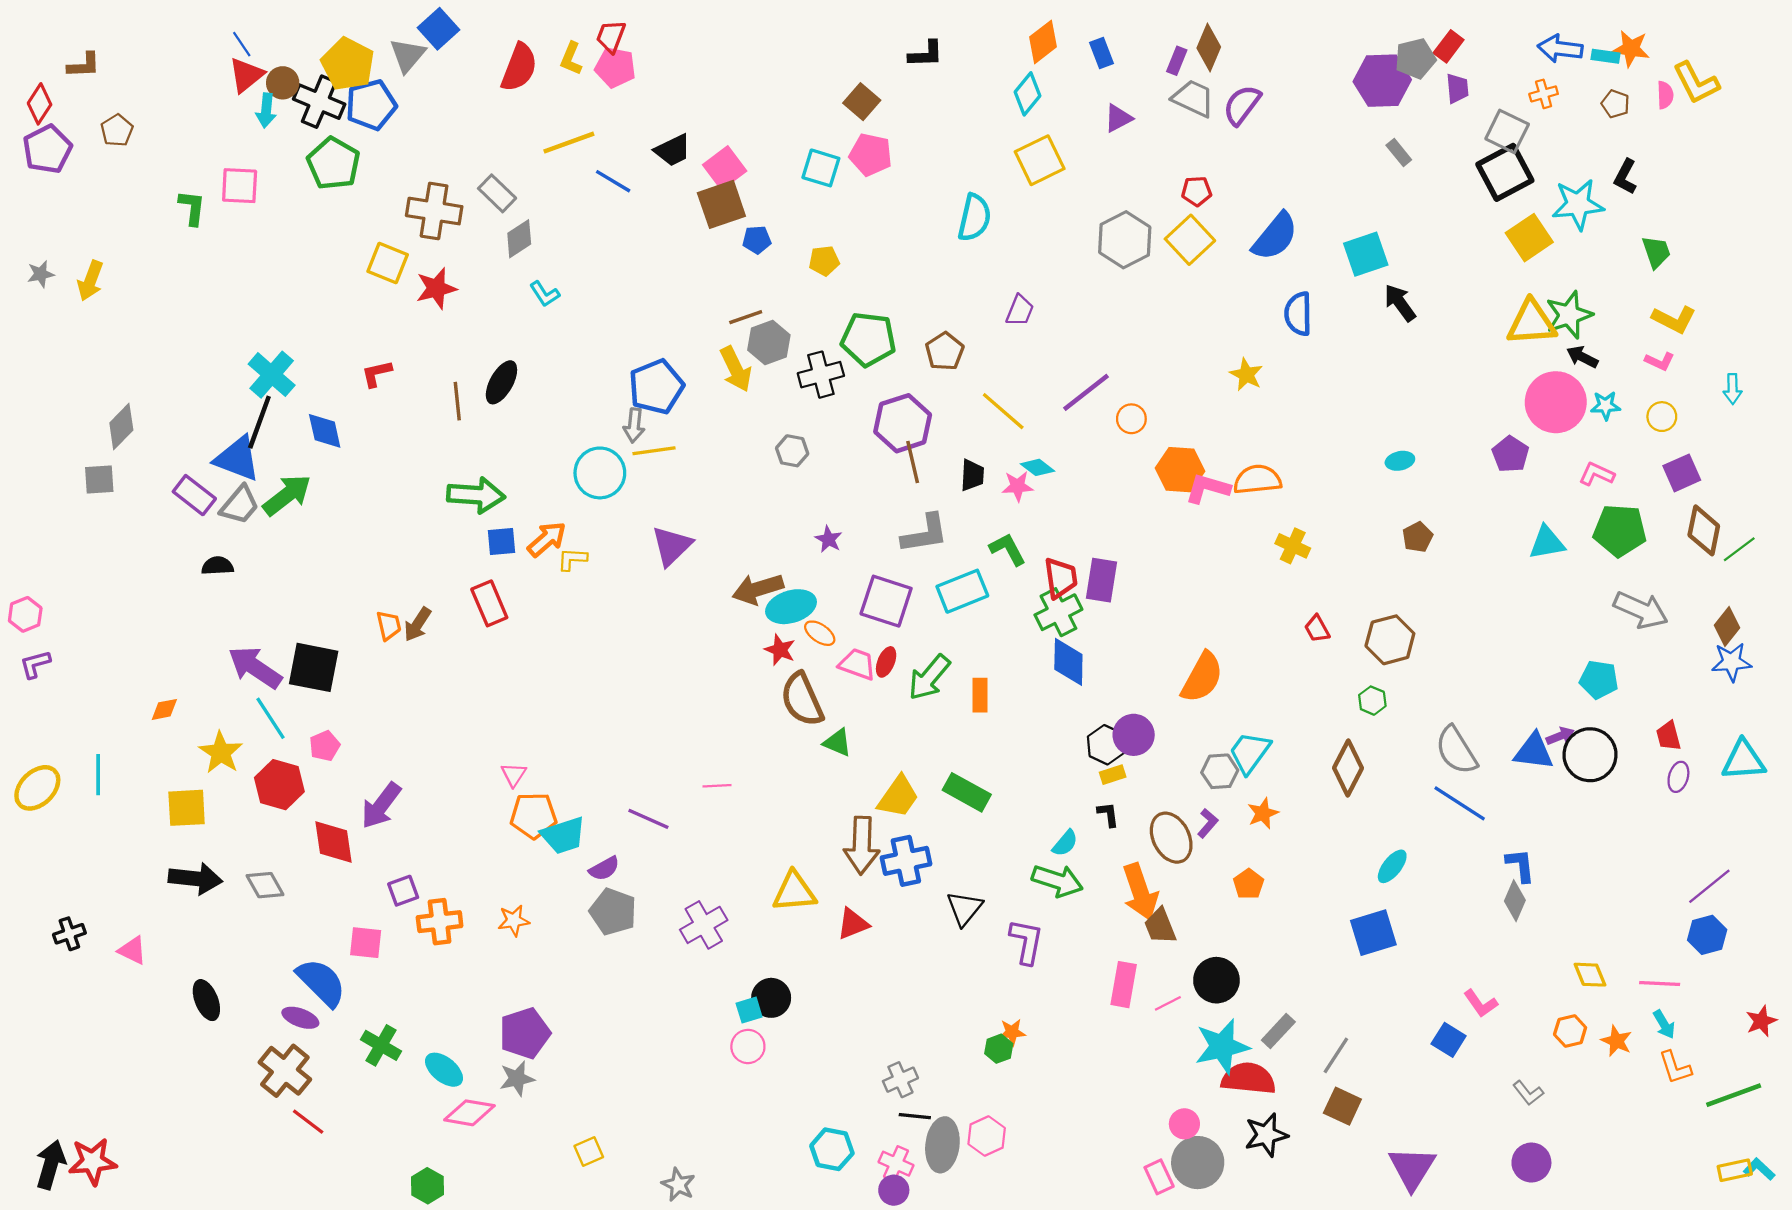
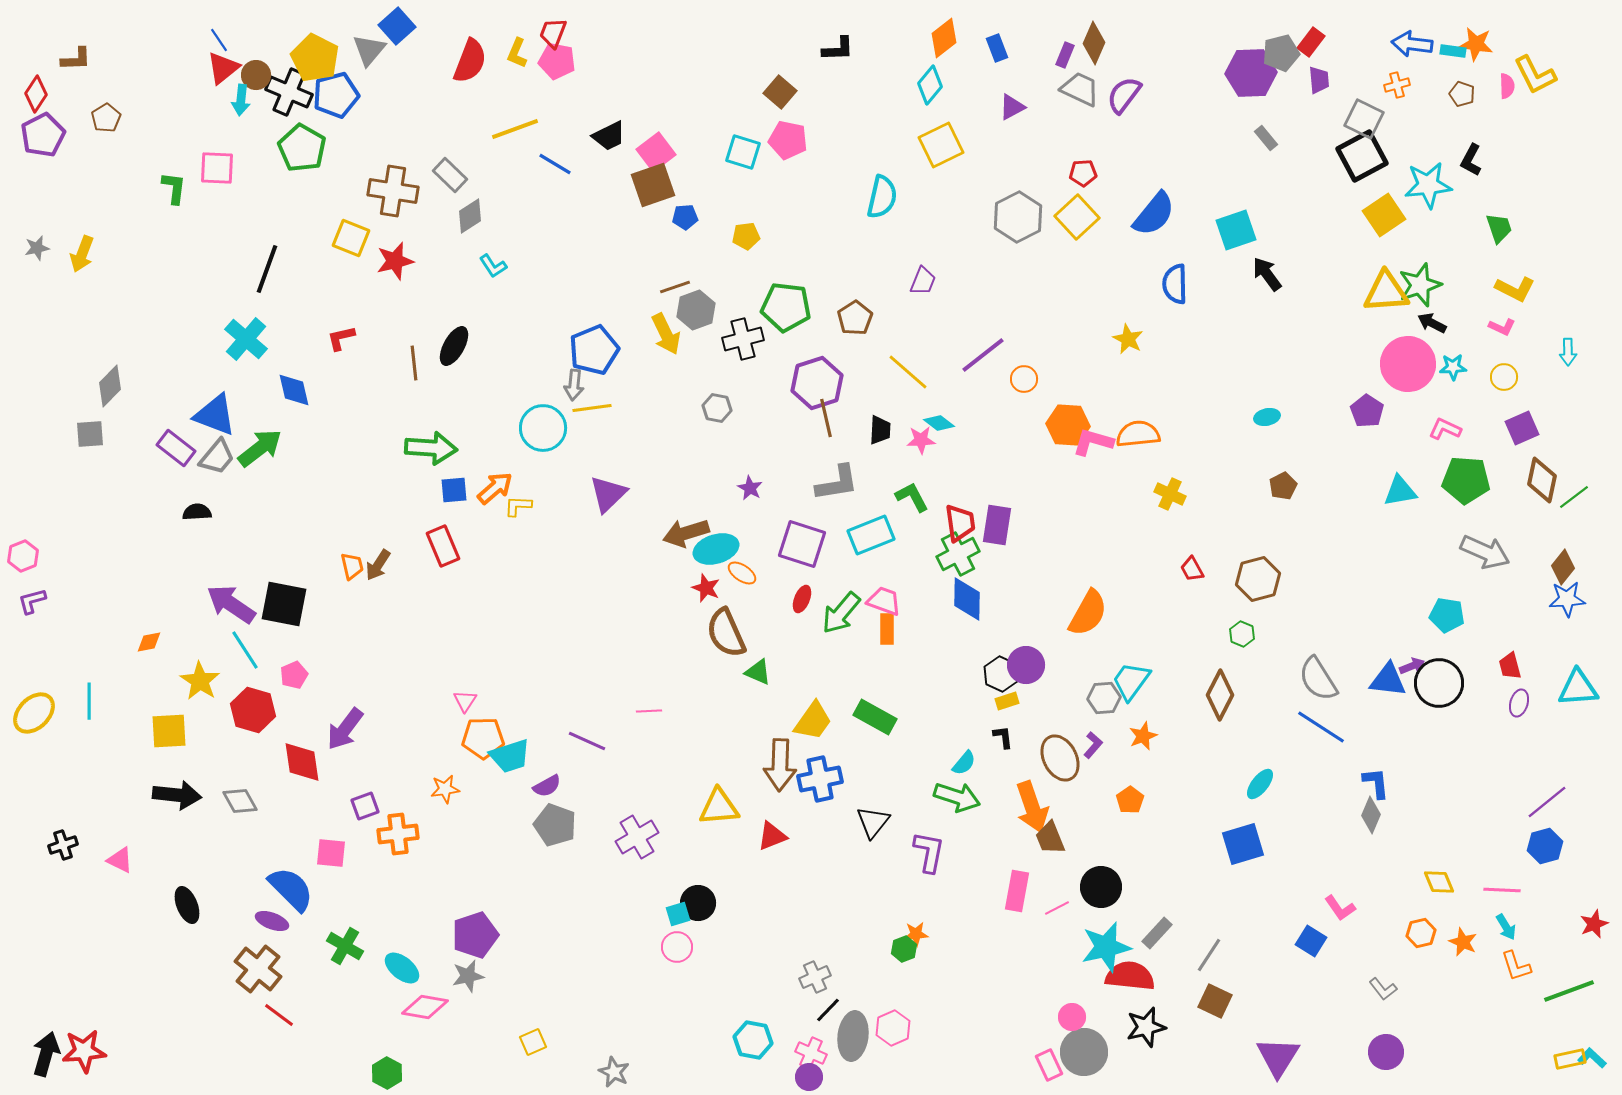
black line: (259, 422) -> (267, 269), moved
pink trapezoid: (857, 664) -> (884, 601), moved
orange star: (514, 921) -> (445, 789), moved
black line: (915, 1116) -> (828, 1010), turned -52

